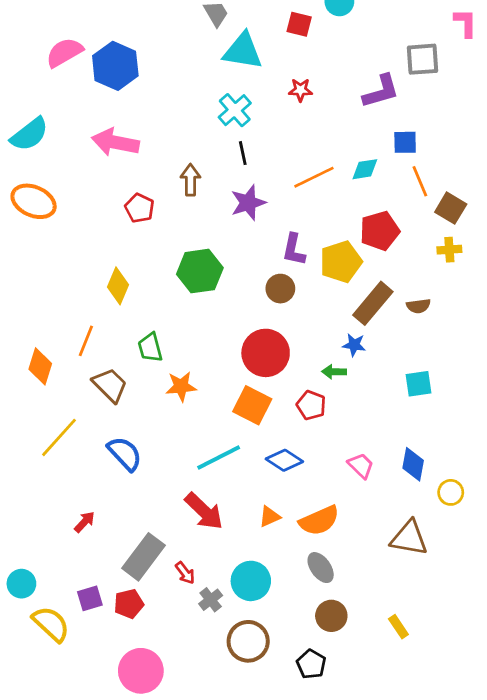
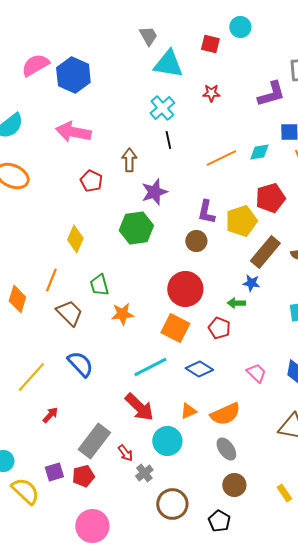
purple star: (248, 203) -> (154, 192), moved
yellow line: (59, 437) -> (31, 377), moved
cyan circle: (251, 581) -> (167, 441), moved

